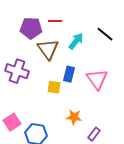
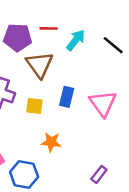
cyan arrow: (76, 41) -> (76, 40), moved
yellow square: (54, 87) -> (34, 106), moved
orange star: (74, 117) -> (51, 142), moved

